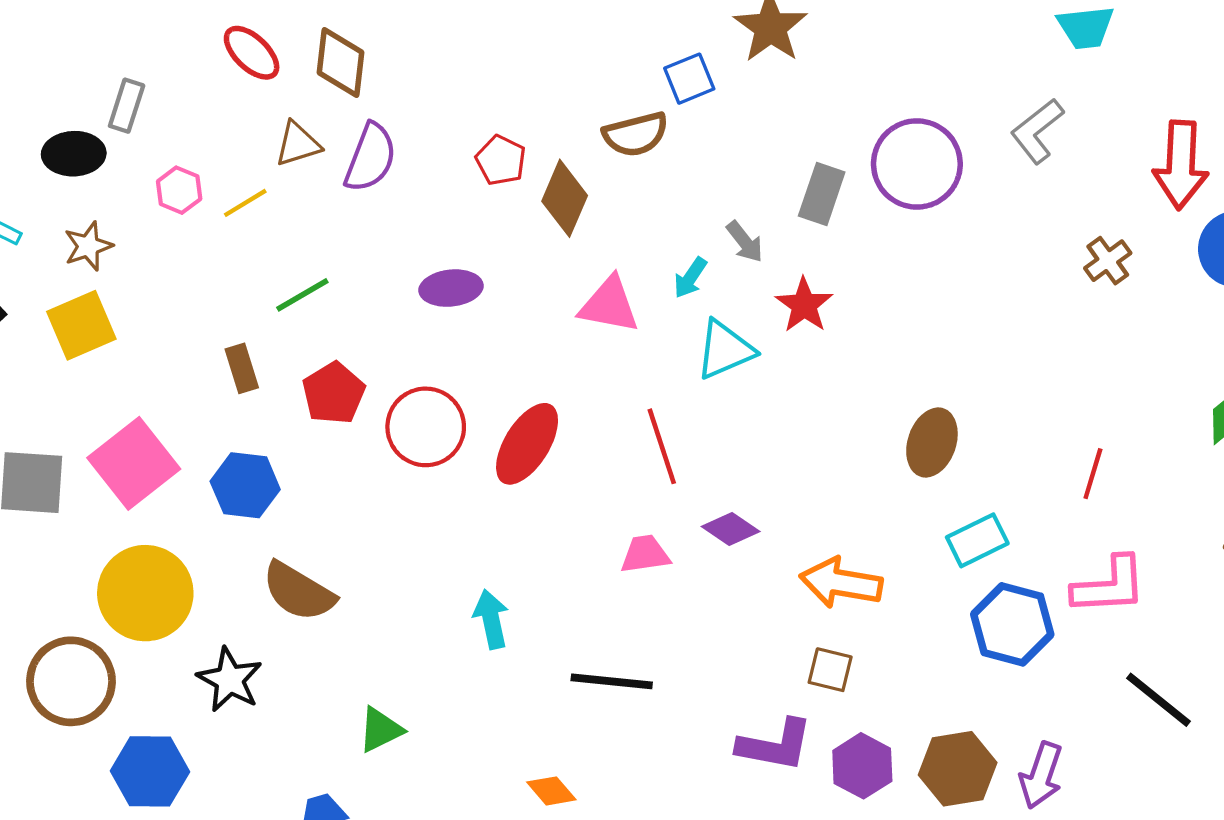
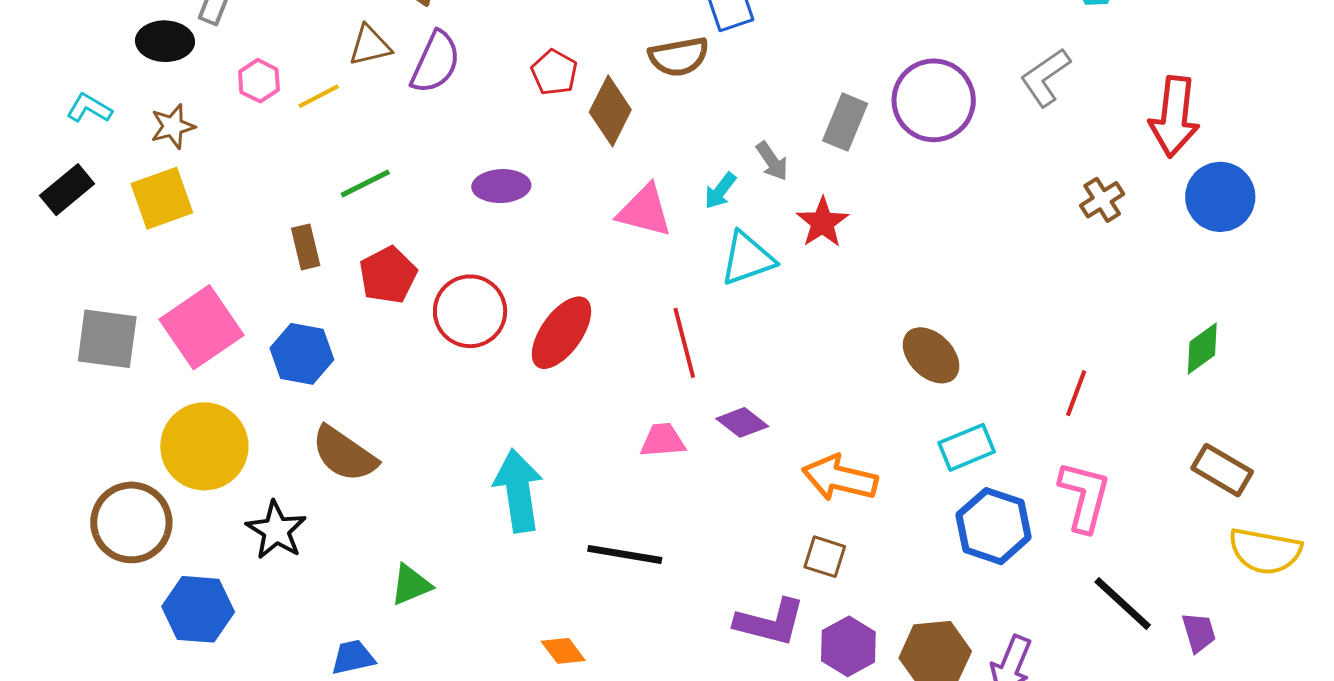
brown ellipse: (932, 442) -> (931, 355), turned -68
pink L-shape: (1109, 586) -> (1084, 496), turned -76
cyan arrow: (491, 619) -> (518, 491), size x1.5

